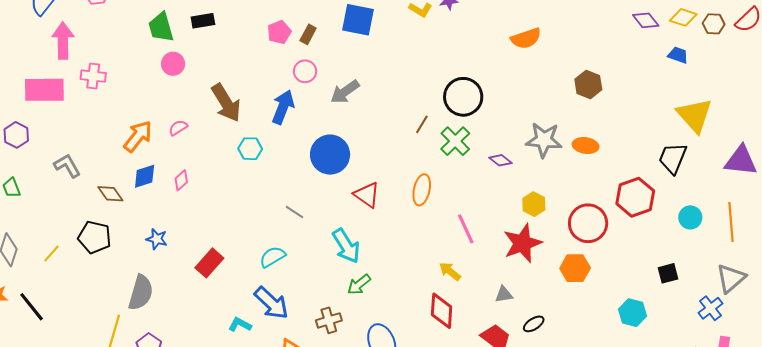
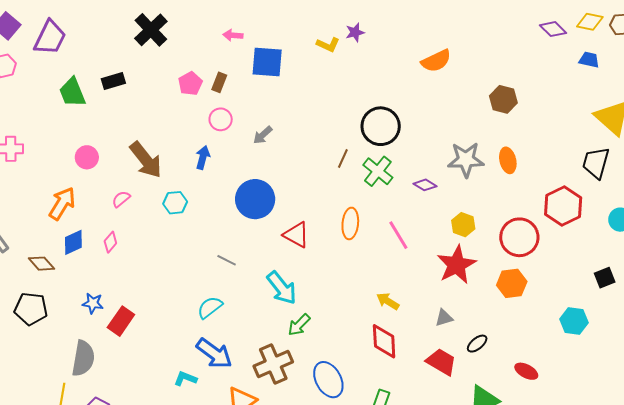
pink circle: (173, 64) -> (87, 157), moved
gray arrow: (345, 92) -> (263, 135), size x0.7
blue arrow: (283, 107) -> (203, 157), size x0.7
pink semicircle: (178, 128) -> (121, 199), moved
orange ellipse: (586, 146) -> (508, 160), turned 75
pink line: (466, 229) -> (398, 235), moved
red rectangle: (209, 263) -> (121, 321), moved
brown cross: (329, 320) -> (273, 364), size x1.5

